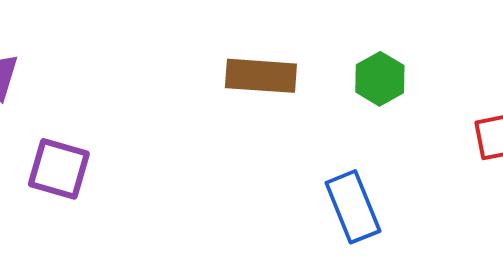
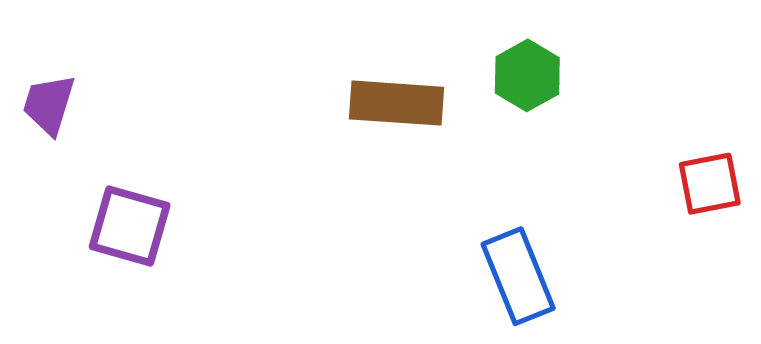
green hexagon: (380, 79) -> (527, 75), moved

